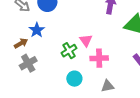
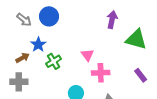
green cross: (69, 51) -> (54, 61), moved
gray cross: (28, 63) -> (19, 82), moved, turned 30

